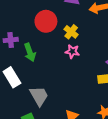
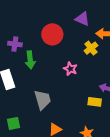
yellow cross: (71, 32) -> (91, 48), moved
gray trapezoid: (39, 96) -> (42, 100), moved

